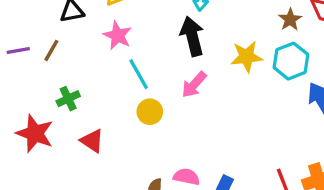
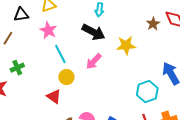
black arrow: (192, 36) -> (93, 32), turned 130
cyan hexagon: (291, 61) -> (147, 92), moved
red triangle: (92, 141) -> (54, 97), moved

